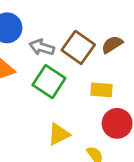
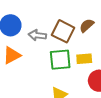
green square: (49, 82) -> (60, 60), moved, turned -30

